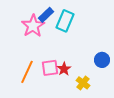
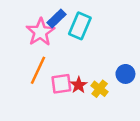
orange line: (27, 72) -> (38, 70), moved
yellow cross: (83, 83) -> (100, 89), moved

